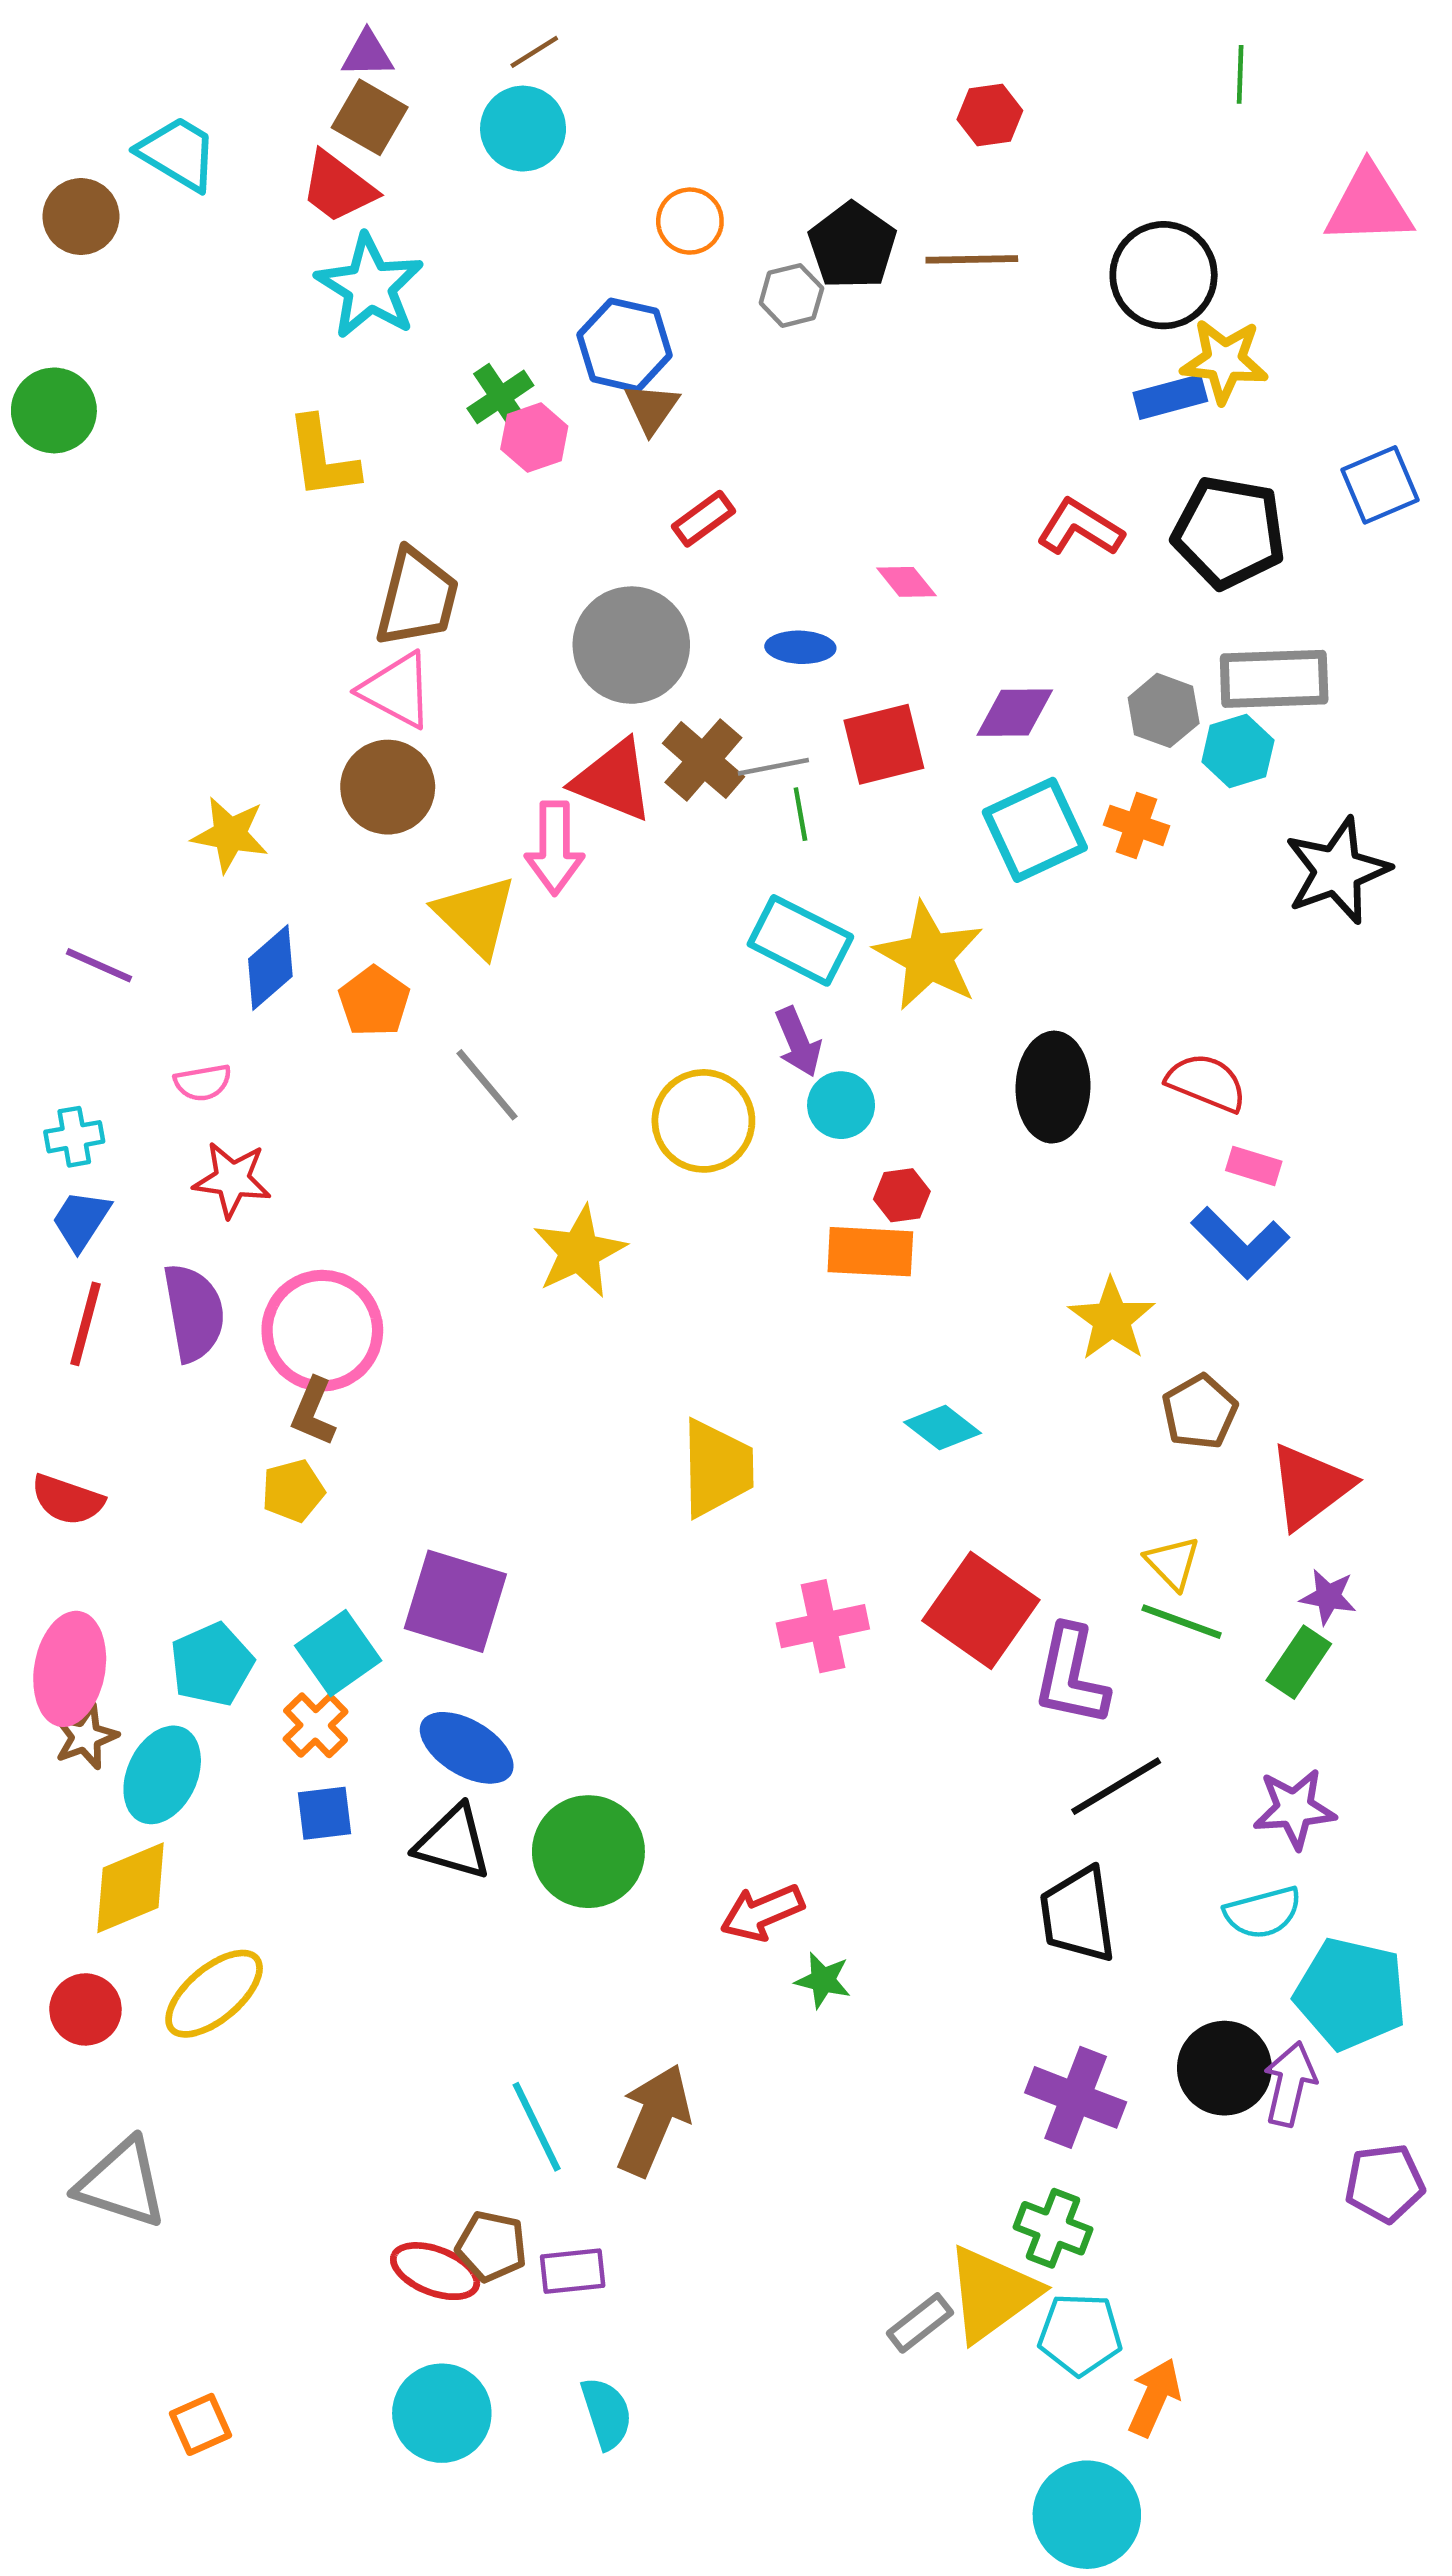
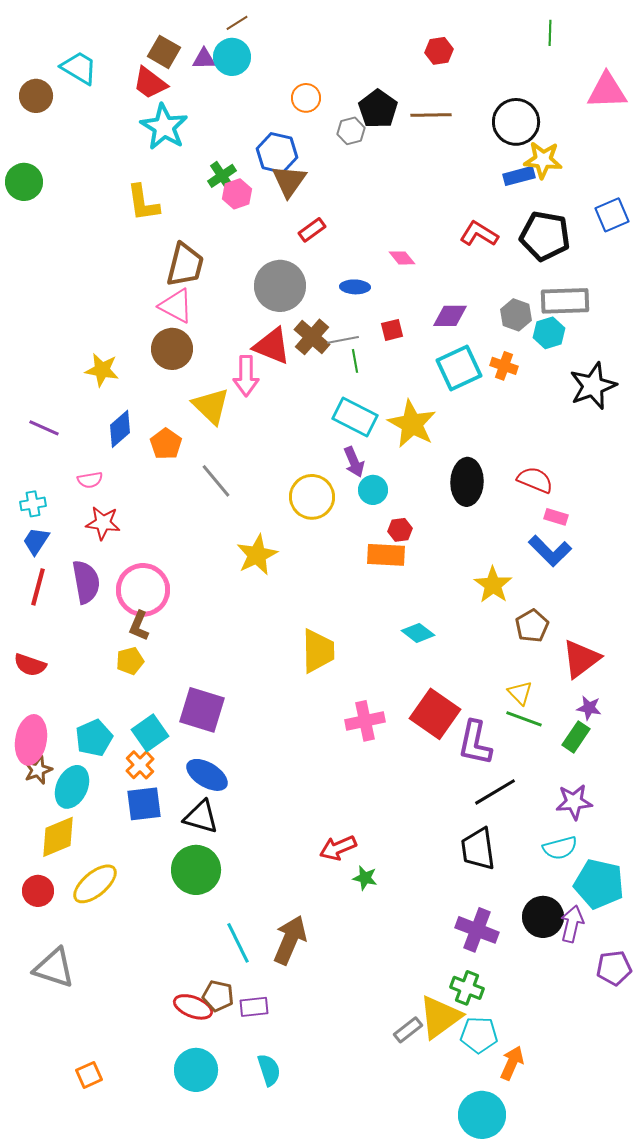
purple triangle: (367, 54) -> (204, 59), moved
brown triangle: (652, 408) -> (289, 181), size x1.4
red square: (884, 744) -> (392, 330), size x0.6
blue square: (325, 1813) -> (144, 804), size x1.4
green circle: (588, 1852) -> (196, 870), moved

